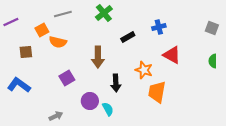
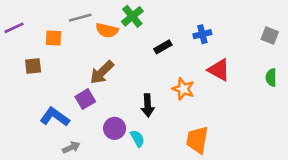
orange square: (42, 30) -> (53, 38), turned 32
orange semicircle: (58, 42) -> (107, 30), moved
brown arrow: (98, 57) -> (102, 72), moved, turned 45
blue L-shape: (19, 85) -> (55, 117), moved
orange trapezoid: (157, 92) -> (197, 140), moved

